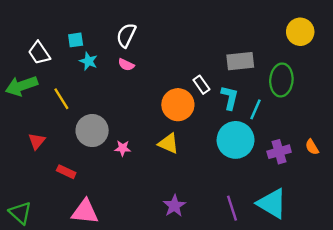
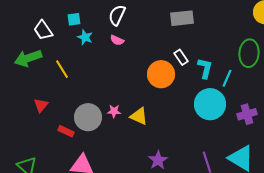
gray rectangle: (240, 61) -> (182, 18), moved
gray circle: (92, 131) -> (88, 117), moved
yellow triangle: (168, 143) -> (139, 116), moved

